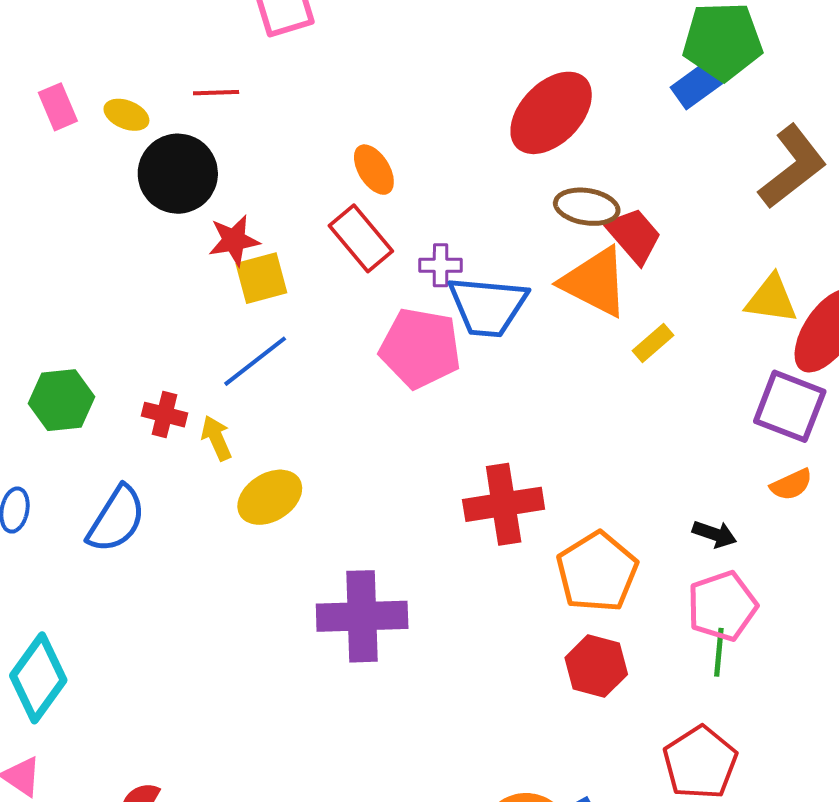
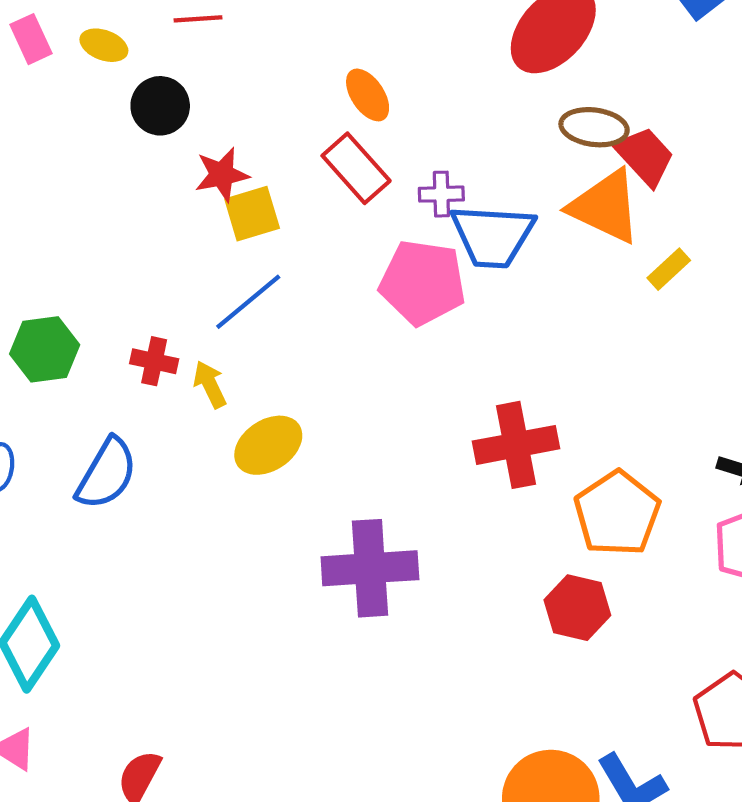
black circle: (178, 174) -> (160, 106), size x0.7
red hexagon: (596, 666) -> (577, 608), moved

